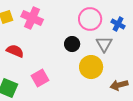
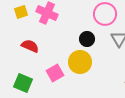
yellow circle: (91, 67) -> (80, 62), moved

